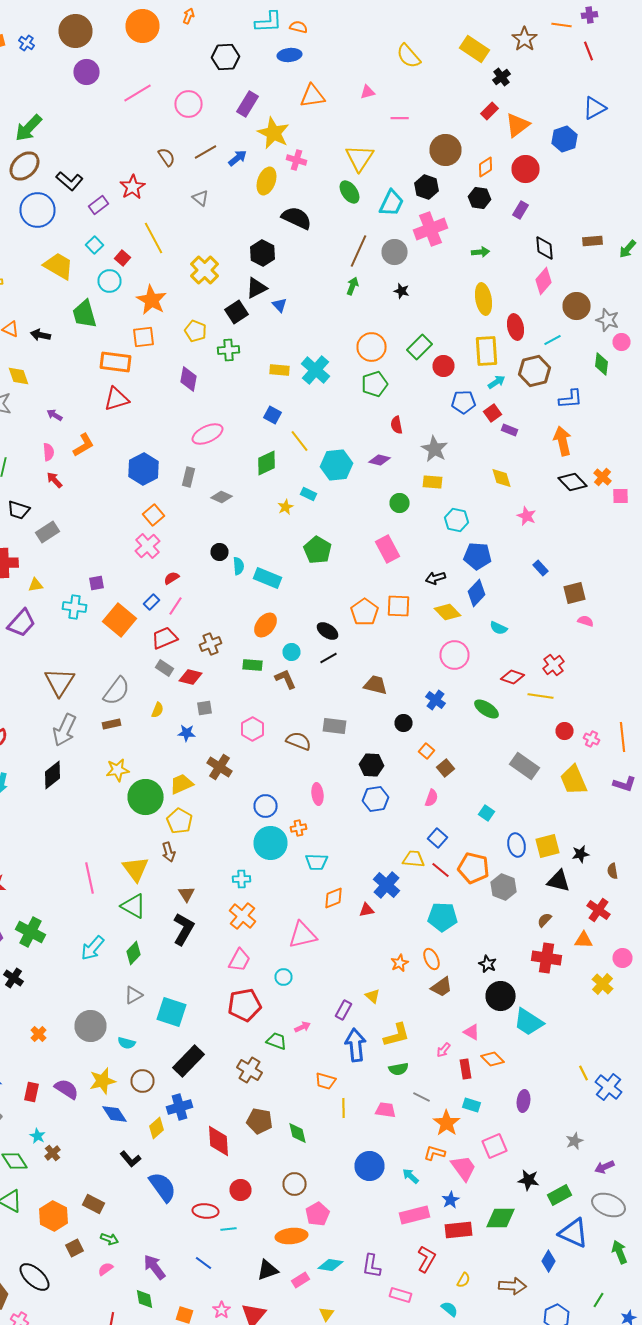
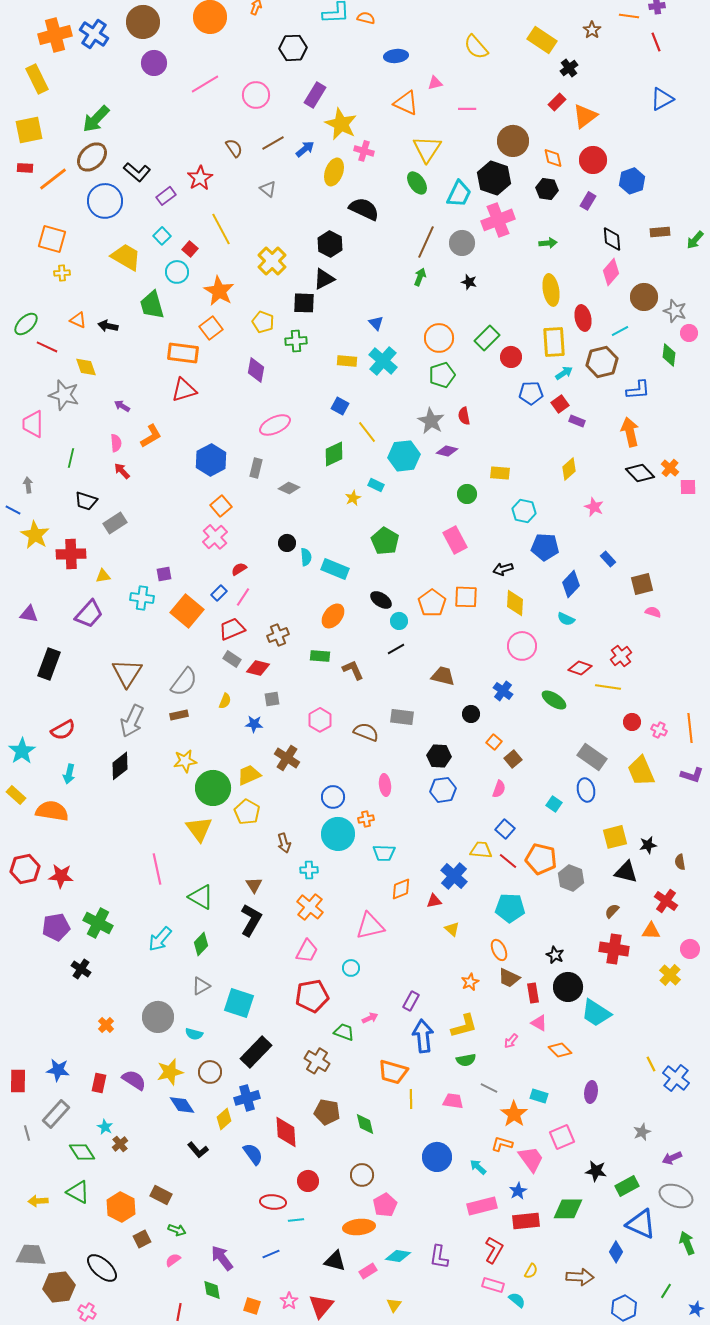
brown star: (524, 39) -> (592, 30), size x0.7
blue cross: (26, 43) -> (94, 34), size x1.8
blue ellipse: (290, 55) -> (396, 56), moved
orange triangle: (312, 96) -> (406, 103), moved, turned 32
blue hexagon: (564, 139) -> (632, 181), moved
orange diamond: (486, 167) -> (553, 158), turned -70
black hexagon: (426, 187) -> (494, 178), size x1.4
blue triangle: (280, 305) -> (376, 323), moved
black square: (236, 312) -> (304, 303), turned 35
orange square: (144, 337) -> (211, 328), turned -30
gray star: (434, 449) -> (431, 421), moved
yellow diamond: (502, 478) -> (569, 469), turned 65
blue diamond: (476, 593) -> (571, 584), moved
yellow diamond: (448, 612) -> (515, 603), turned 48
black ellipse: (328, 631) -> (381, 600), moved
cyan circle: (292, 652) -> (399, 621), moved
blue ellipse: (516, 845) -> (586, 790), moved
brown arrow: (168, 852) -> (284, 843), moved
yellow triangle: (136, 869) -> (199, 829), moved
orange star: (400, 963) -> (470, 982), moved
brown trapezoid: (442, 987) -> (509, 978), turned 60
yellow triangle: (372, 996) -> (452, 929), moved
red rectangle: (466, 1069) -> (533, 993), moved
orange trapezoid: (326, 1081) -> (393, 1072), size x1.4
blue semicircle: (162, 1187) -> (253, 1154), moved, size x0.7
blue line: (204, 1263) -> (271, 1254), turned -60
black triangle: (268, 1270) -> (335, 1261), turned 35
pink rectangle: (400, 1295) -> (493, 1285), moved

